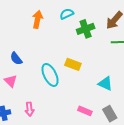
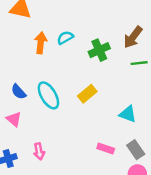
cyan semicircle: (67, 14) -> (65, 38), moved
yellow rectangle: (73, 64) -> (87, 94), turned -56
cyan ellipse: (50, 75) -> (48, 95), moved

